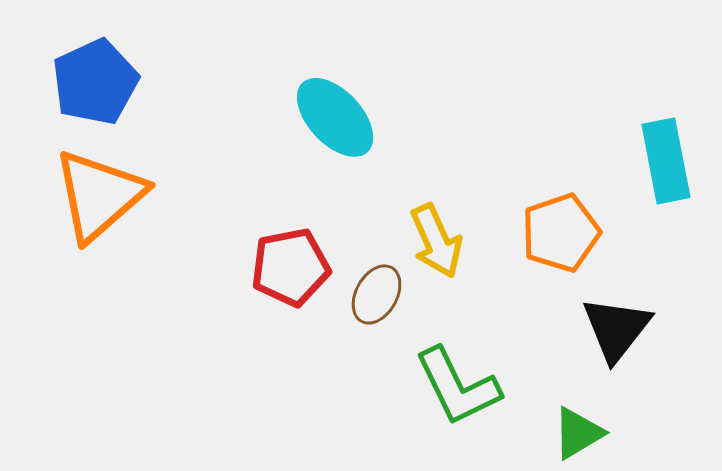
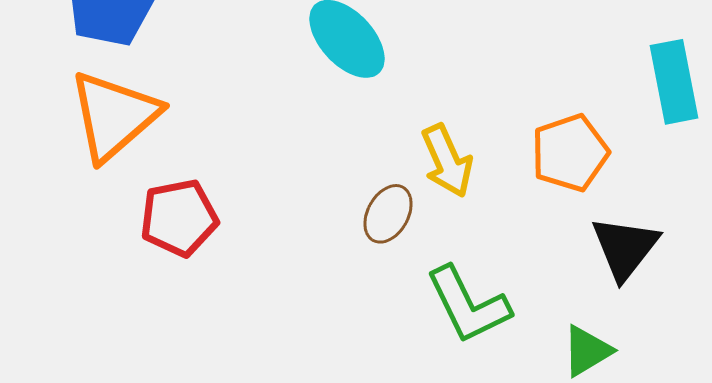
red pentagon: (291, 267) -> (179, 218), moved

